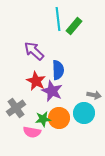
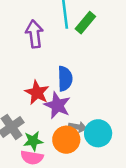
purple arrow: (34, 51) -> (34, 34), moved, turned 40
gray arrow: (94, 95) -> (78, 127), moved
green star: (43, 119) -> (33, 141), moved

